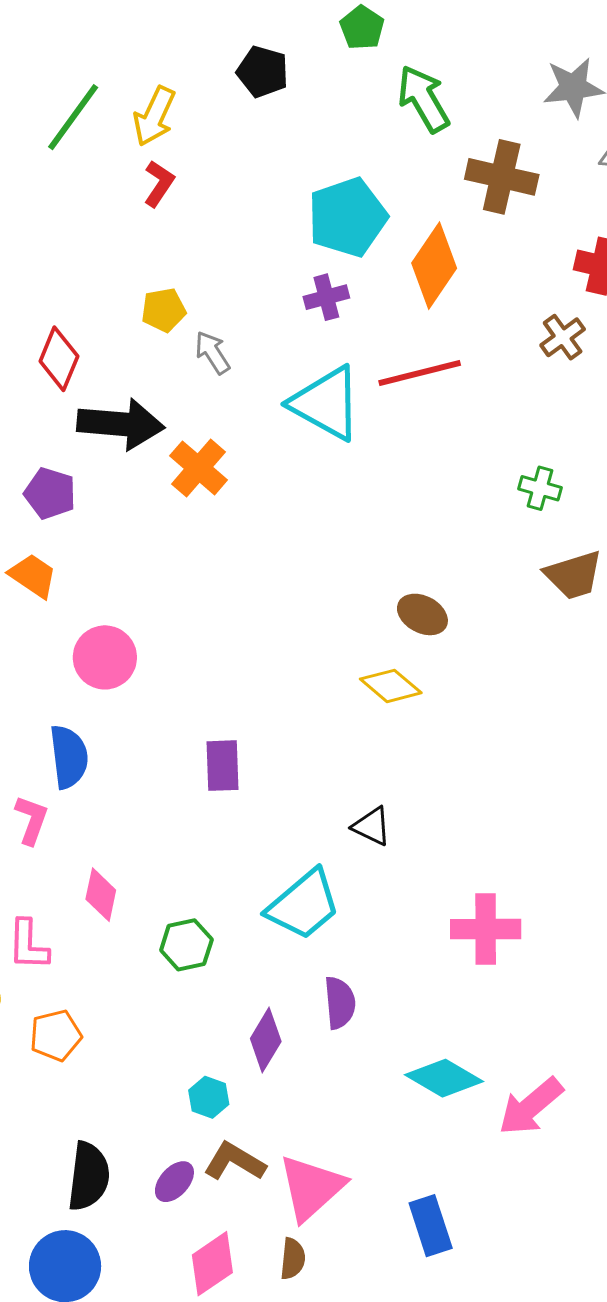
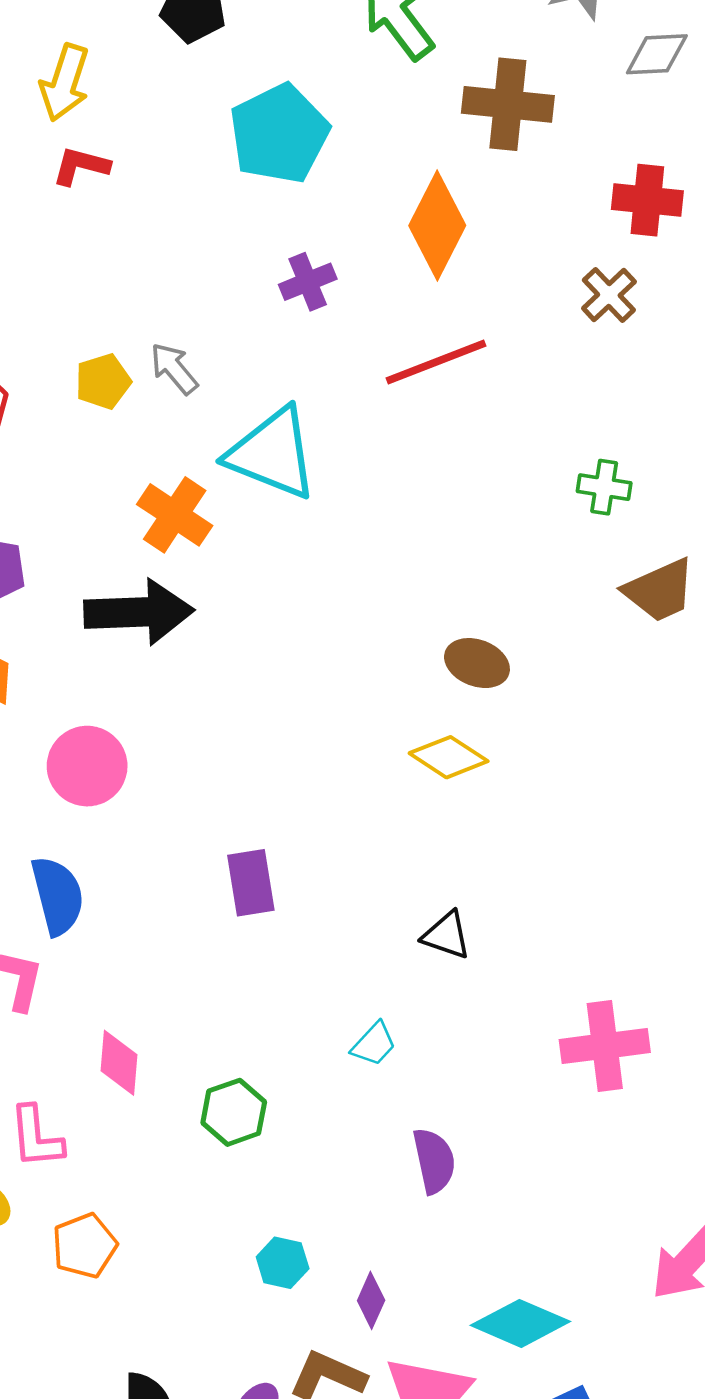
red L-shape: (159, 184) -> (81, 166), turned -102
cyan pentagon: (347, 217) -> (279, 134), moved
yellow pentagon: (164, 310) -> (103, 381), moved
cyan triangle: (326, 403) -> (272, 453), moved
black arrow: (121, 424) -> (139, 612), moved
cyan trapezoid: (304, 905) -> (374, 1044), size x0.5
purple diamond: (266, 1040) -> (371, 1300), moved, size x0.7
cyan diamond: (444, 1078) -> (520, 1323), moved
cyan hexagon: (209, 1097) -> (283, 1263), moved

